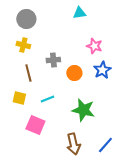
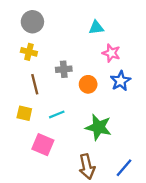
cyan triangle: (79, 13) -> (96, 28), moved

